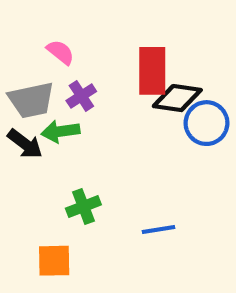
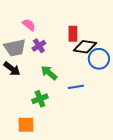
red rectangle: (152, 71) -> (73, 34), size x0.7
green arrow: (60, 131) -> (49, 73), moved, turned 48
blue line: (159, 229) -> (76, 87), moved

